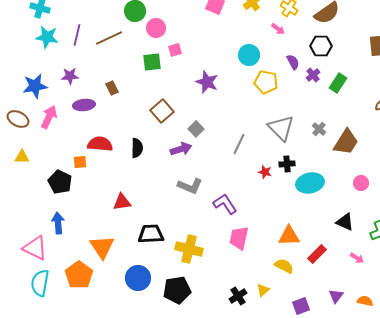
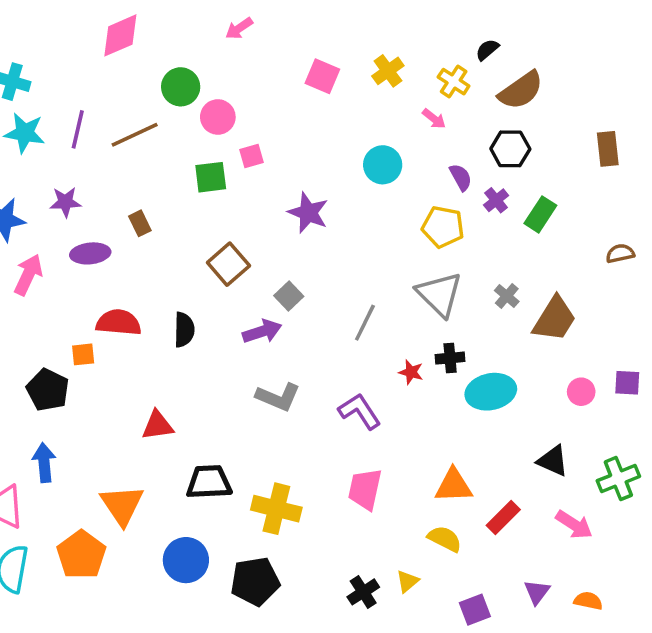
yellow pentagon: (266, 82) -> (443, 227), moved
purple L-shape: (225, 204) -> (360, 411), moved
pink arrow: (357, 258) -> (574, 525), size x1.5

